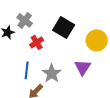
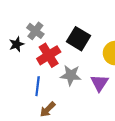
red cross: (37, 42) -> (49, 55), size x1.5
gray star: (52, 73) -> (71, 75), moved, turned -30

